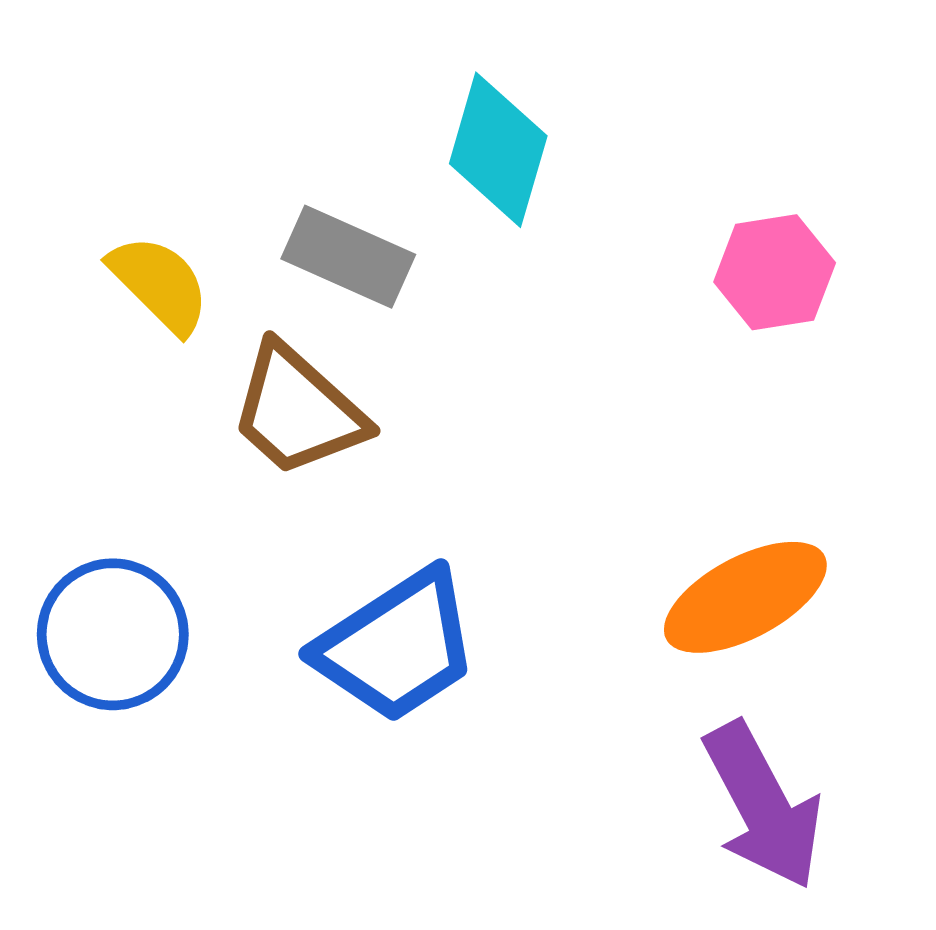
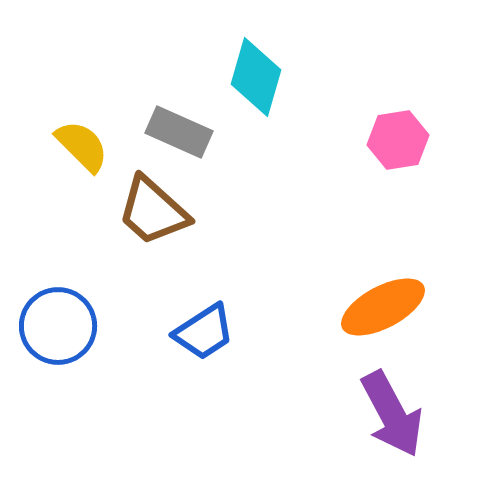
blue trapezoid: (397, 646) -> (204, 332), size x0.7

